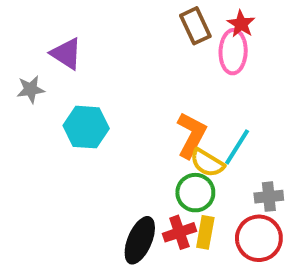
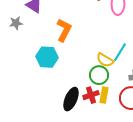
cyan hexagon: (86, 127) -> (47, 57), moved
orange L-shape: (191, 135) -> (64, 30), moved

